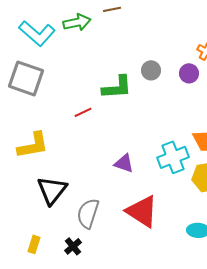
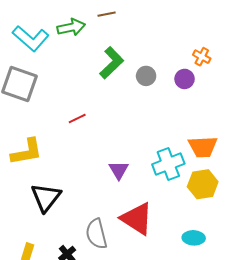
green L-shape: (117, 87) -> (112, 63), moved, turned -40
purple triangle: (124, 163) -> (119, 170), turned 40
gray semicircle: (88, 213) -> (96, 234), moved, turned -32

